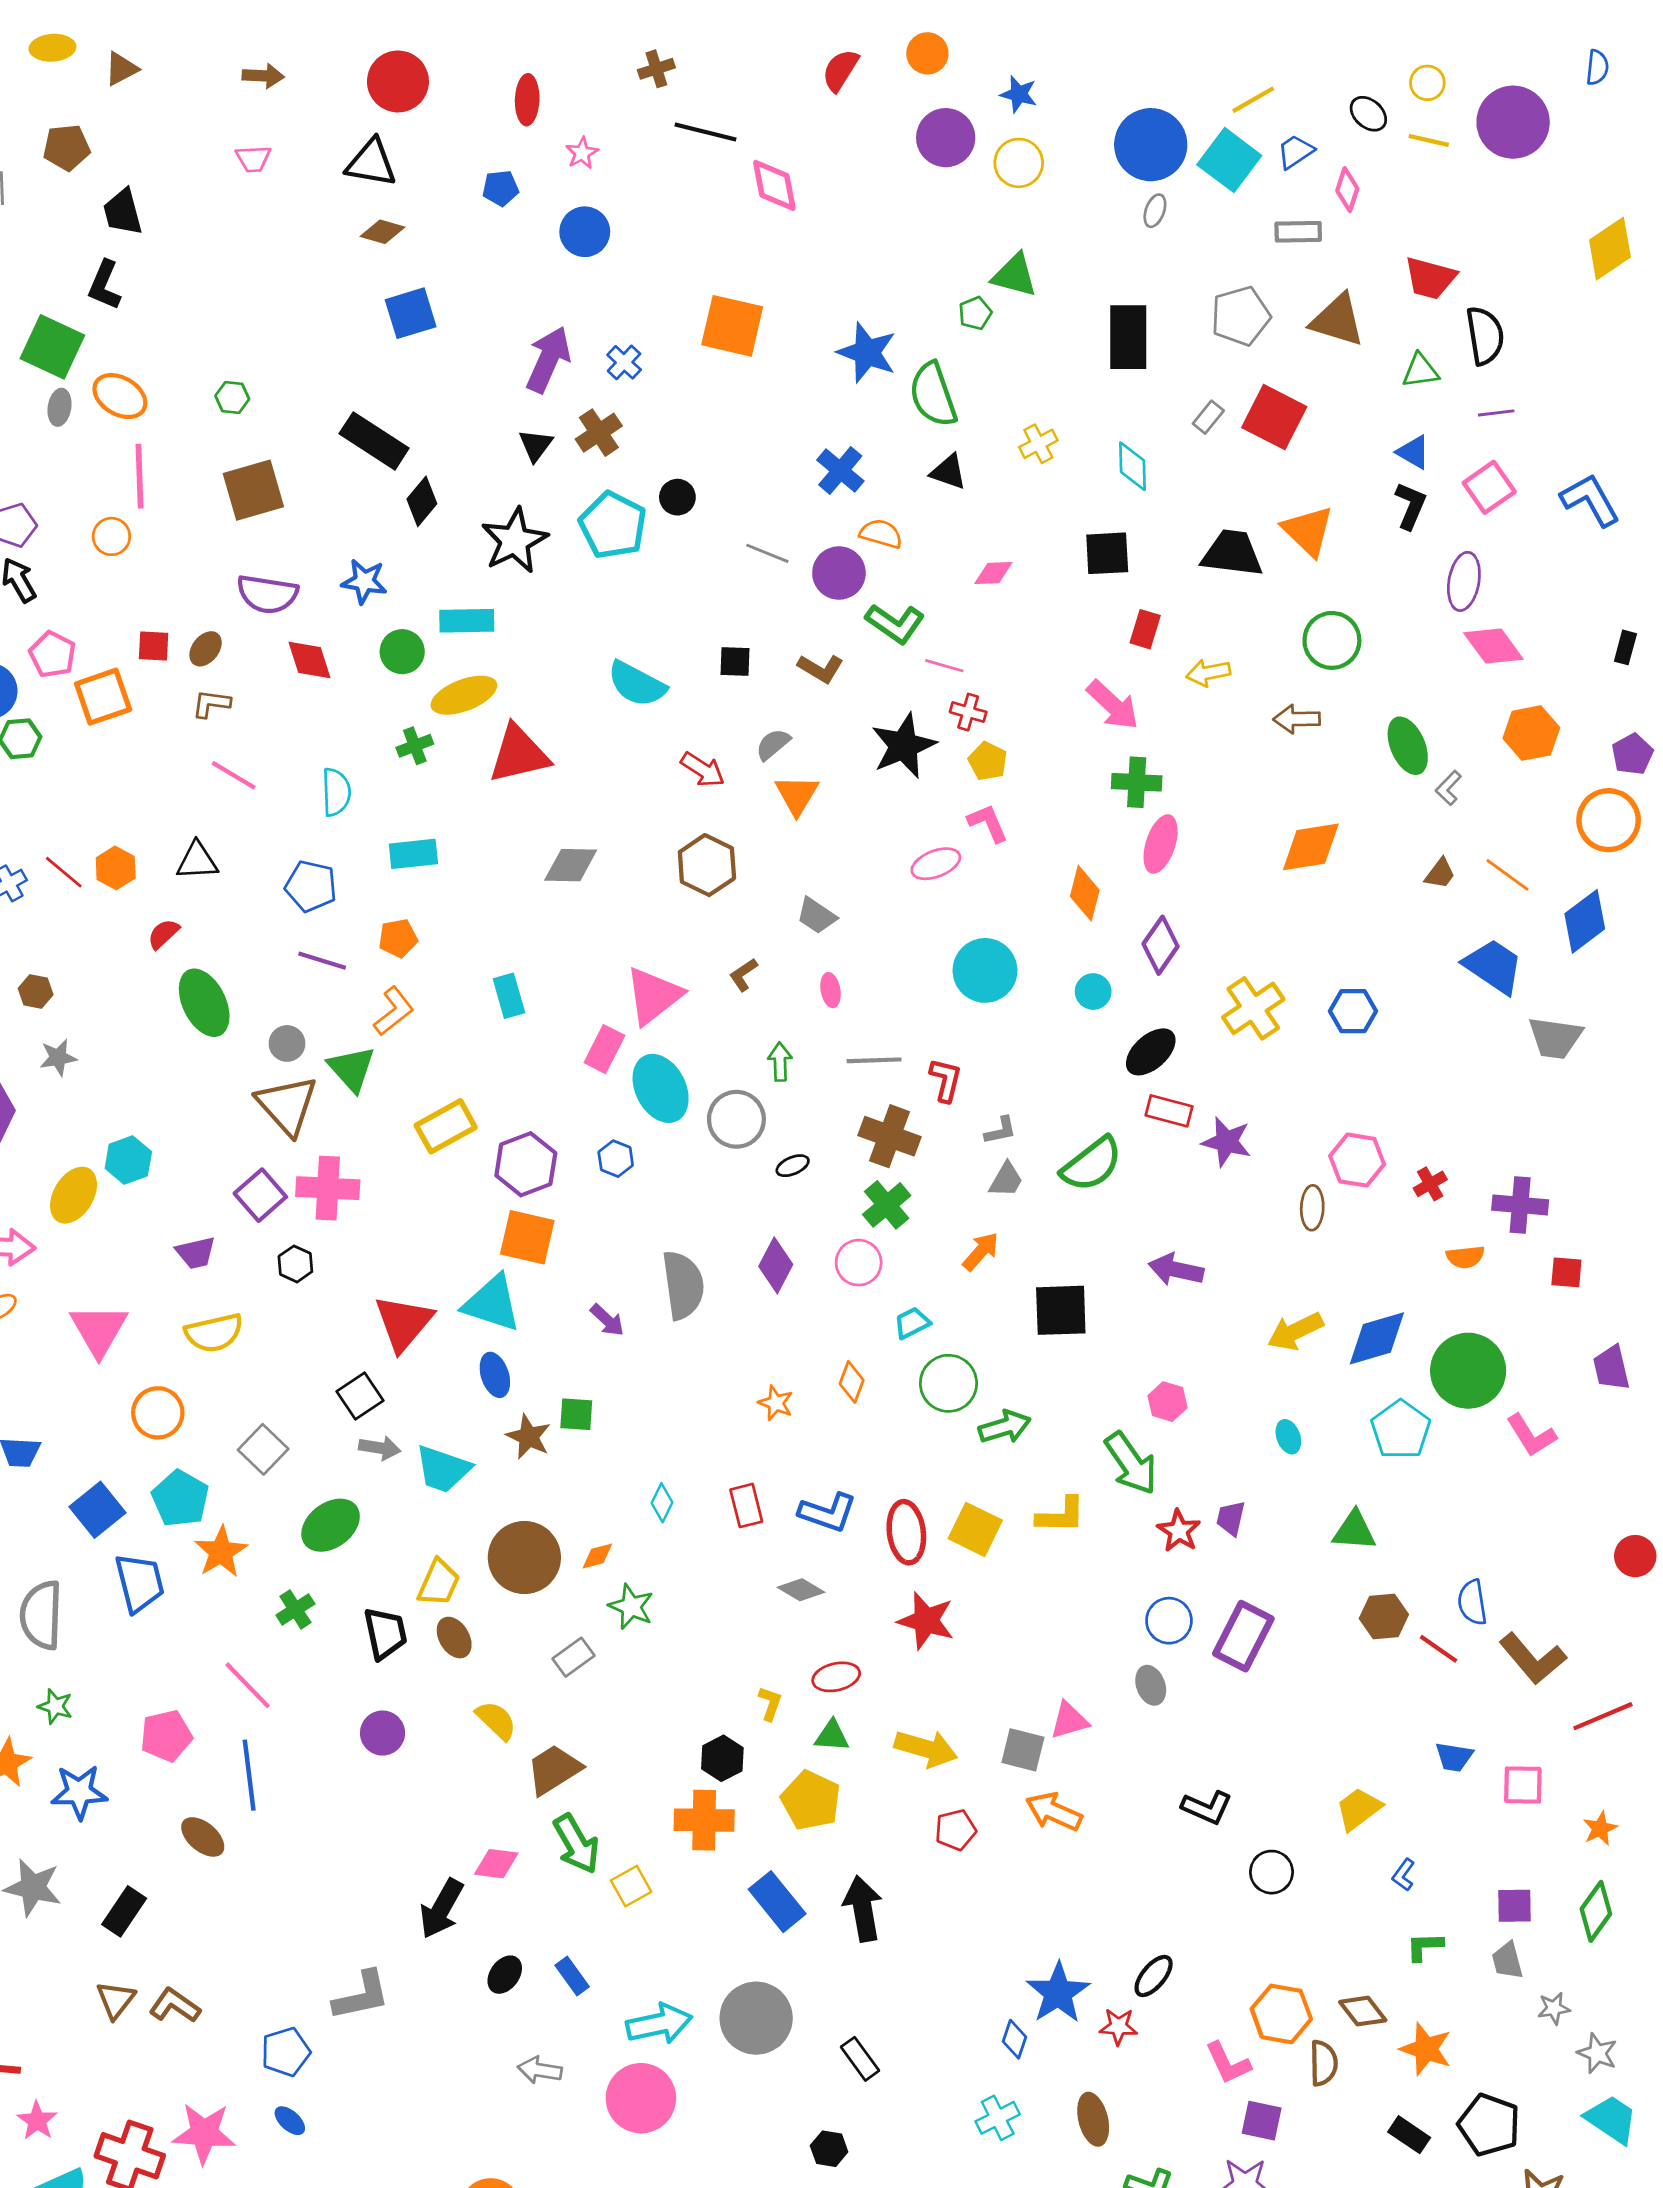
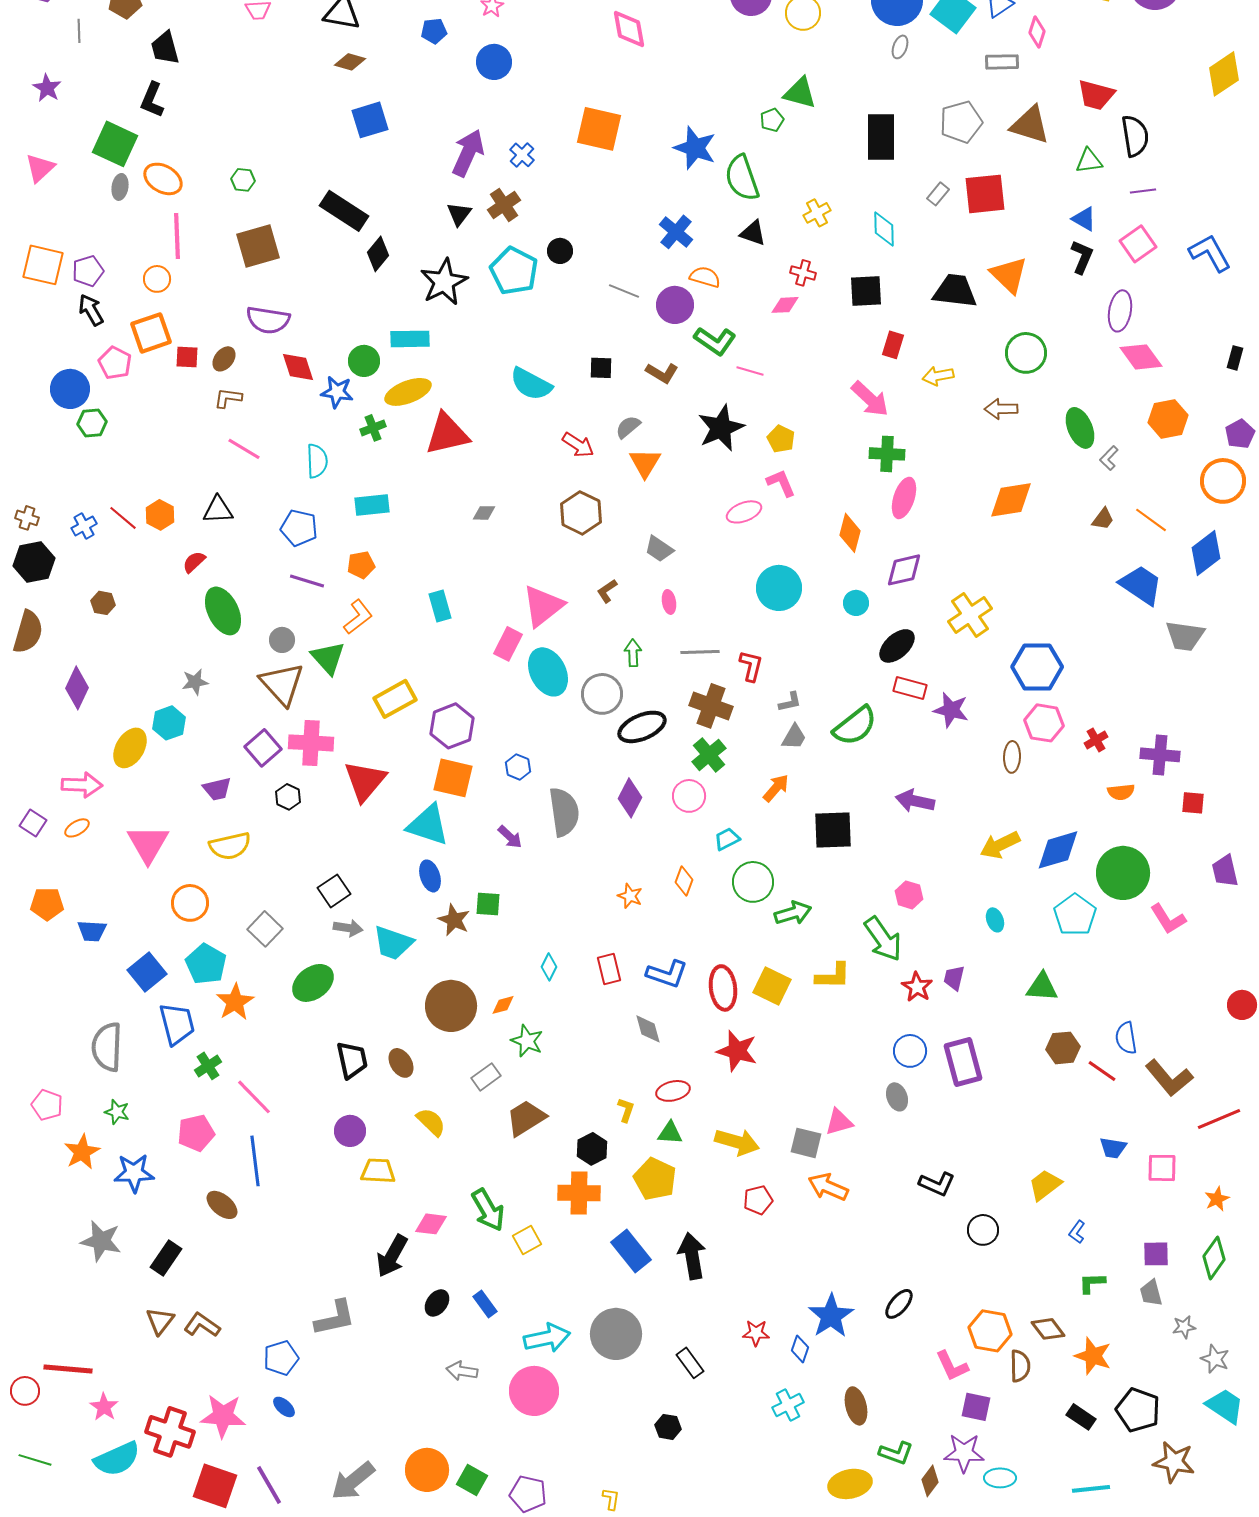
red square: (1274, 417) -> (985, 194), turned -33
blue star: (364, 581) -> (337, 392), moved
orange square: (103, 697) -> (151, 333), moved
red cross: (968, 712) -> (803, 273), moved
gray diamond: (571, 865) -> (484, 513), size x0.6
purple diamond: (1161, 945) -> (904, 570), turned 42
blue hexagon: (1353, 1011) -> (1037, 667), moved, size x1.5
gray star: (58, 1058) -> (195, 682), moved
blue hexagon: (616, 1159) -> (518, 767), moved
black ellipse: (793, 1166) -> (642, 727), size x2.0
red triangle: (404, 1323) -> (365, 781), moved
yellow trapezoid: (439, 1583) -> (378, 1171), moved, turned -111
gray diamond: (801, 1590) -> (648, 1029), turned 44
green cross: (295, 1609) -> (208, 1066), moved
purple rectangle: (1243, 1636) -> (963, 1062), turned -42
brown trapezoid: (554, 1770) -> (526, 1118), moved
red star: (1118, 2027) -> (756, 1333), moved

